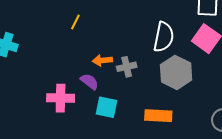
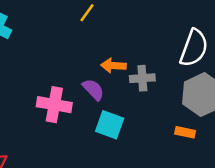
orange rectangle: (158, 116) -> (185, 132), moved, size x0.6

